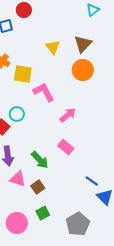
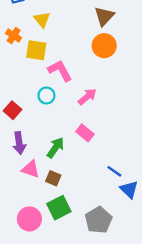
yellow triangle: (53, 47) -> (42, 20), moved
cyan circle: (17, 114) -> (46, 95), moved
green arrow: (40, 160) -> (55, 148), turned -102
brown square: (38, 187) -> (53, 178), turned -32
green square: (43, 213) -> (59, 208), size x1.5

